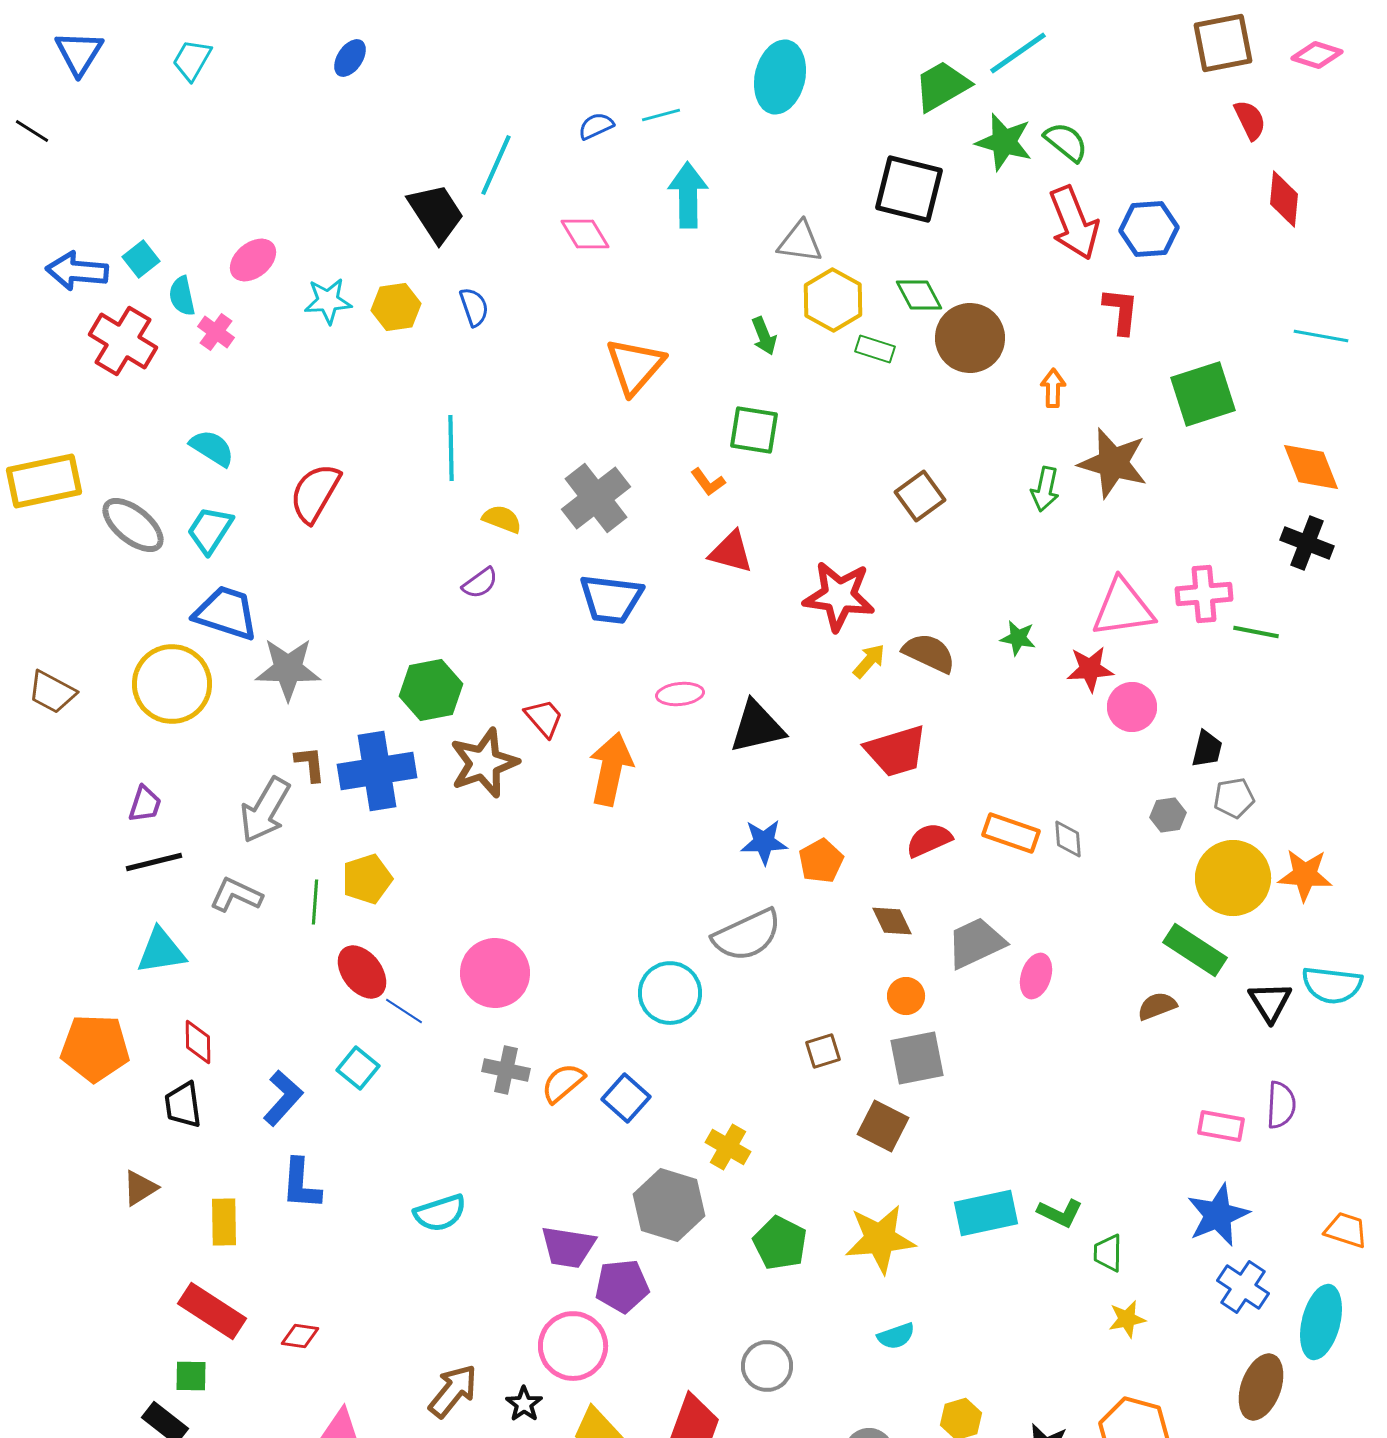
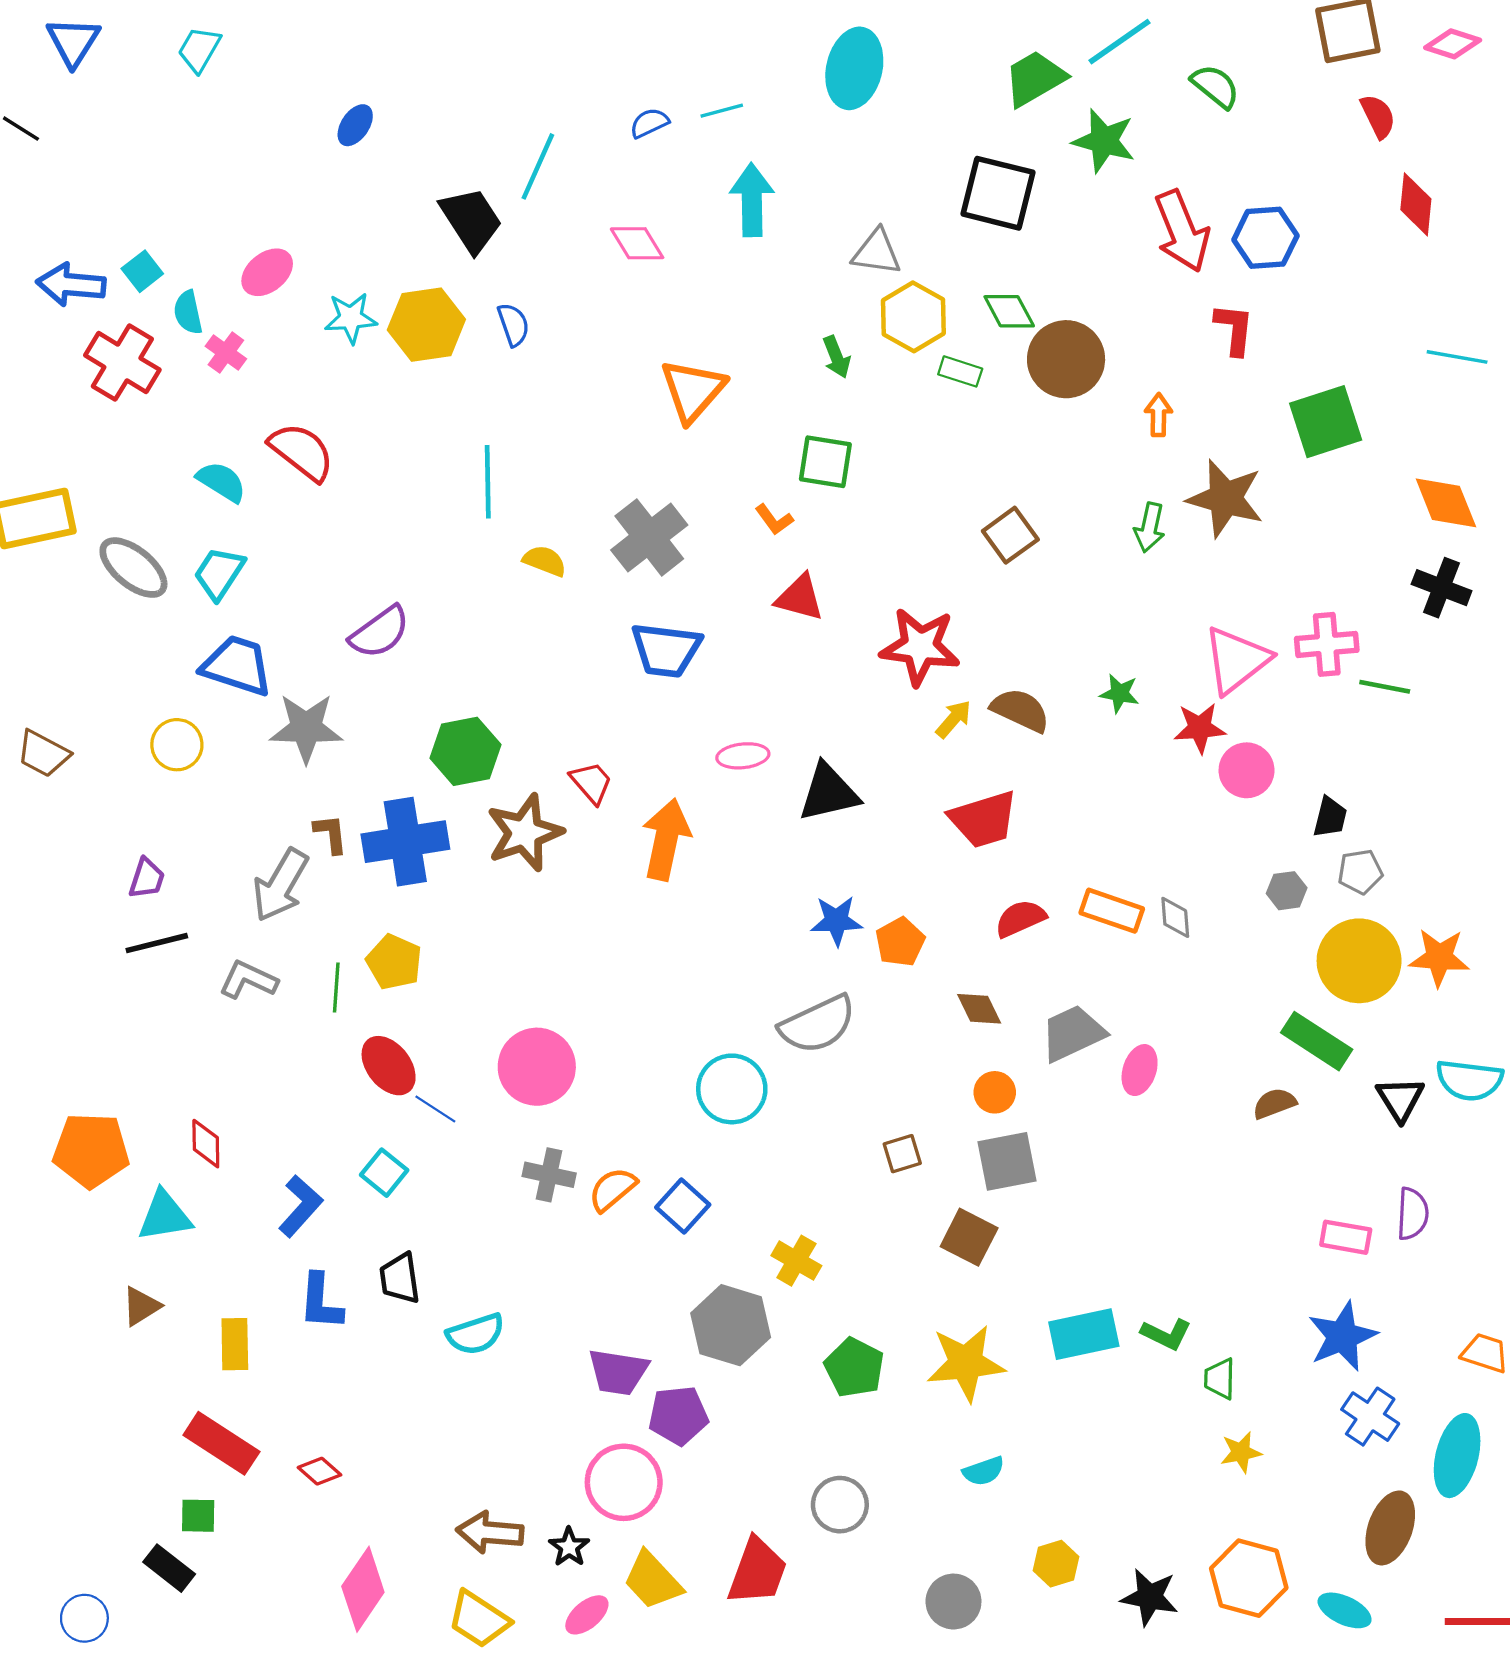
blue ellipse: (350, 58) -> (355, 125), moved
green semicircle: (1066, 142) -> (1215, 86), moved
yellow hexagon: (396, 307) -> (426, 325), size x1.4
red semicircle: (315, 493) -> (302, 452), moved, turned 98
purple semicircle: (480, 583) -> (380, 632), moved, size x1.5
pink triangle: (1123, 608) -> (1236, 660), turned -30
yellow circle: (172, 684) -> (177, 745), size x0.6
yellow pentagon: (367, 879) -> (394, 962), turned -30
cyan triangle: (161, 951) -> (165, 1216), moved
black trapezoid: (183, 1105) -> (400, 1278), moved
red diamond: (300, 1336) -> (320, 1471), turned 33
brown arrow: (453, 1391) -> (490, 1532), turned -124

